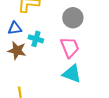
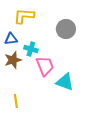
pink trapezoid: (70, 47) -> (45, 66), moved
brown star: (17, 50) -> (13, 60), turned -30

